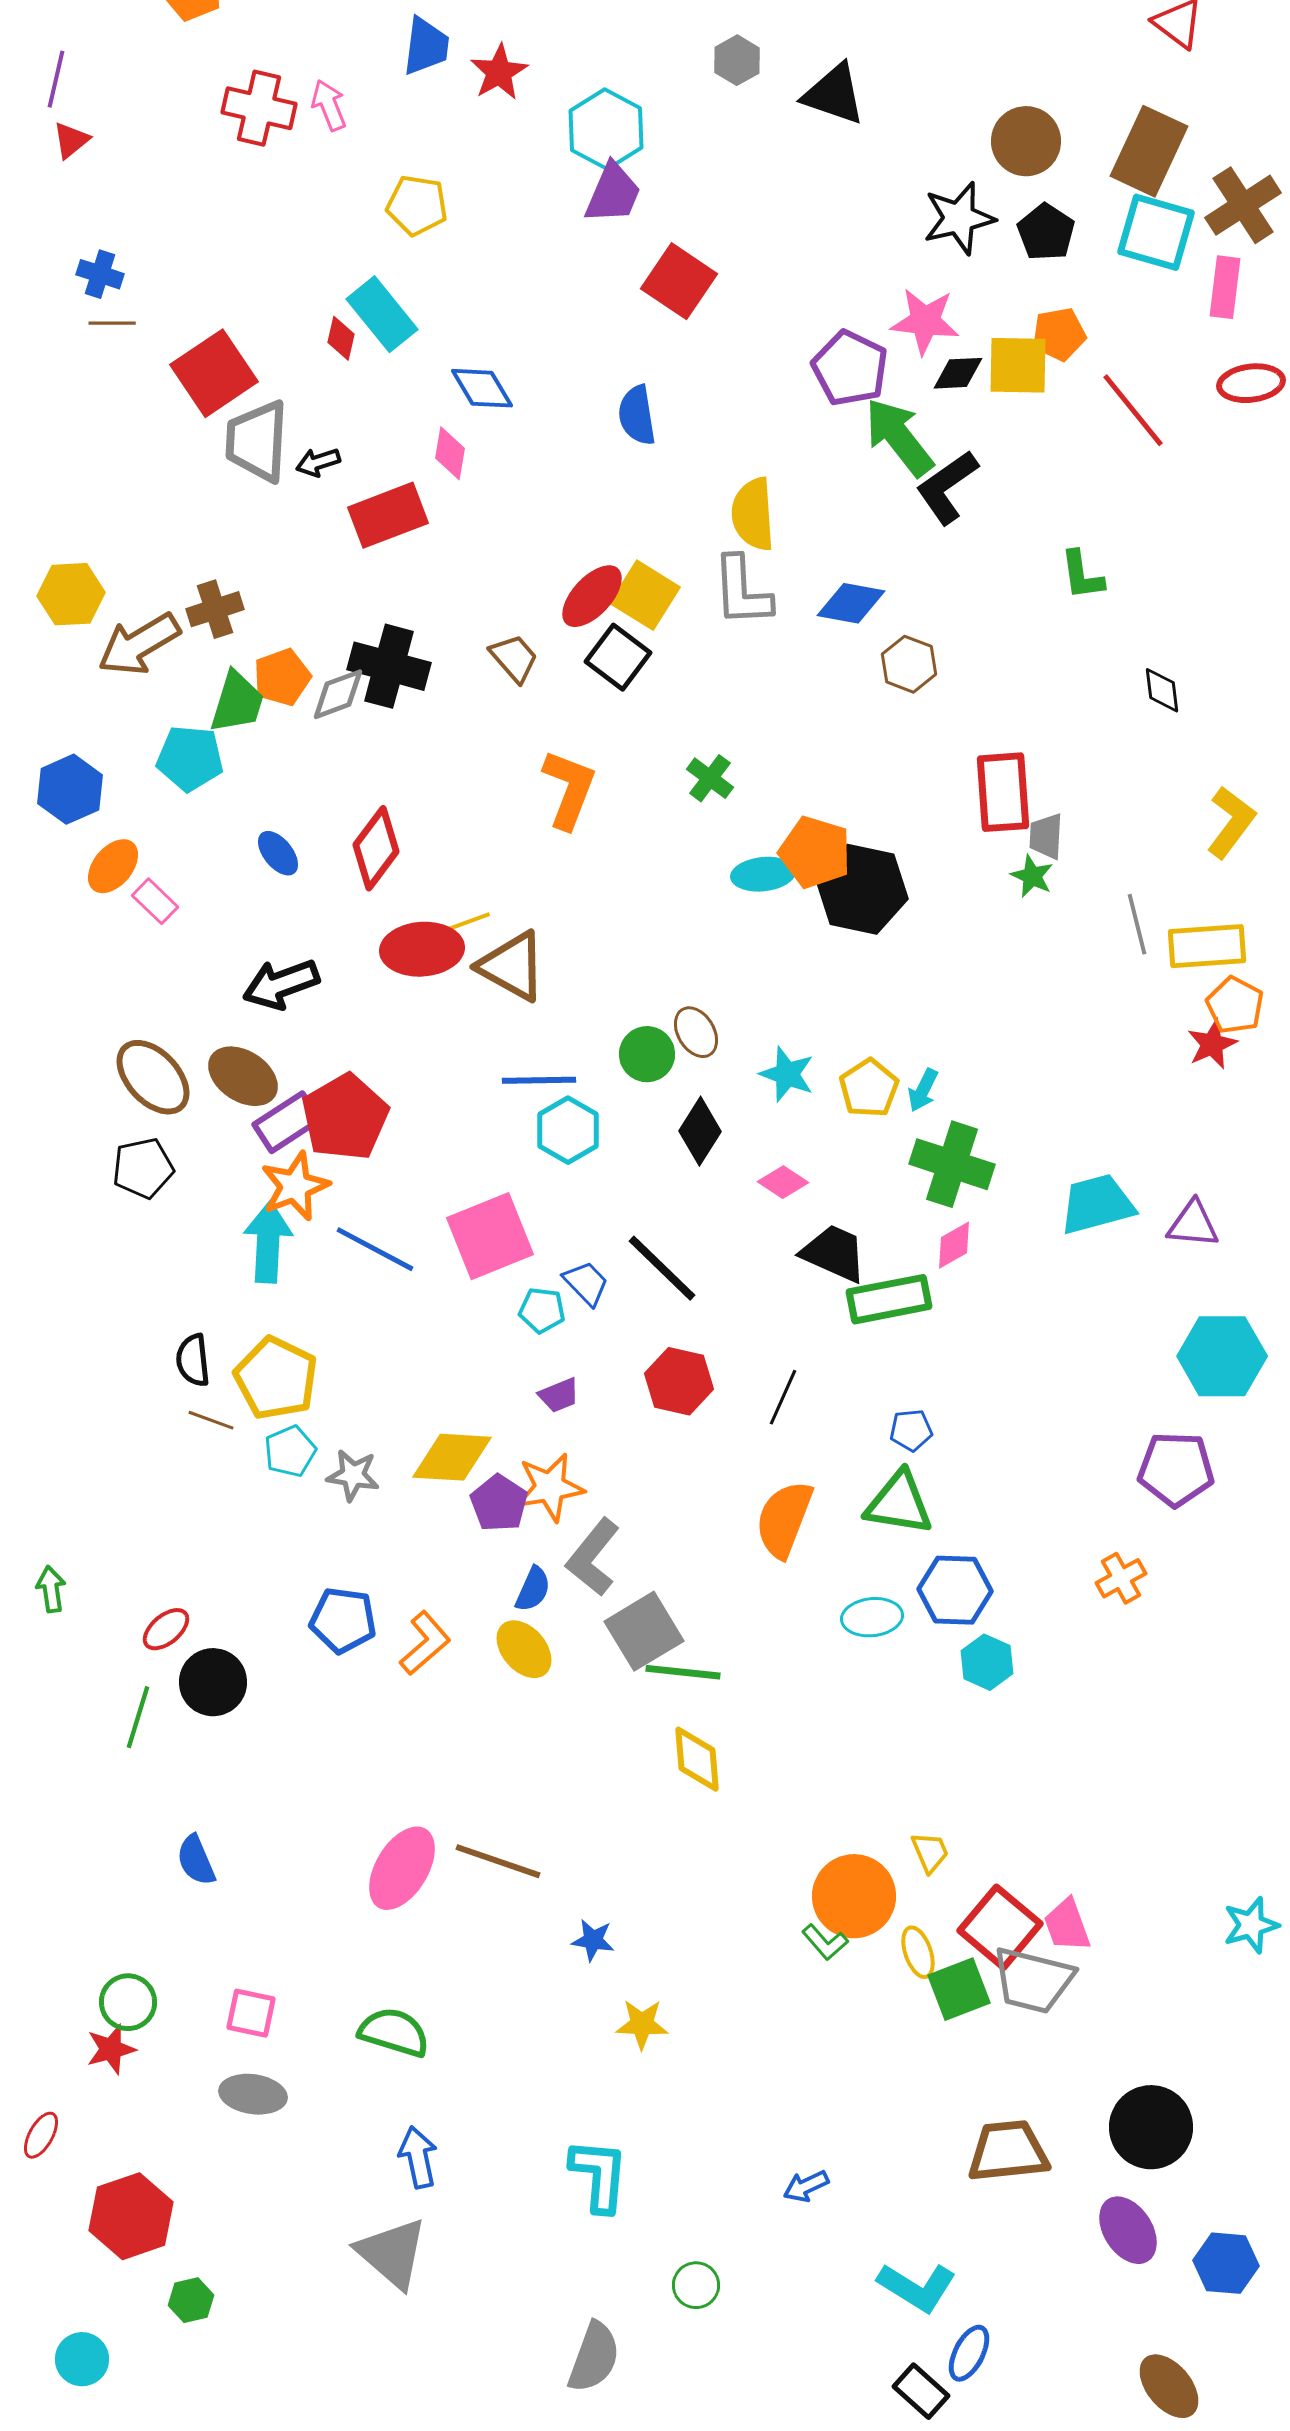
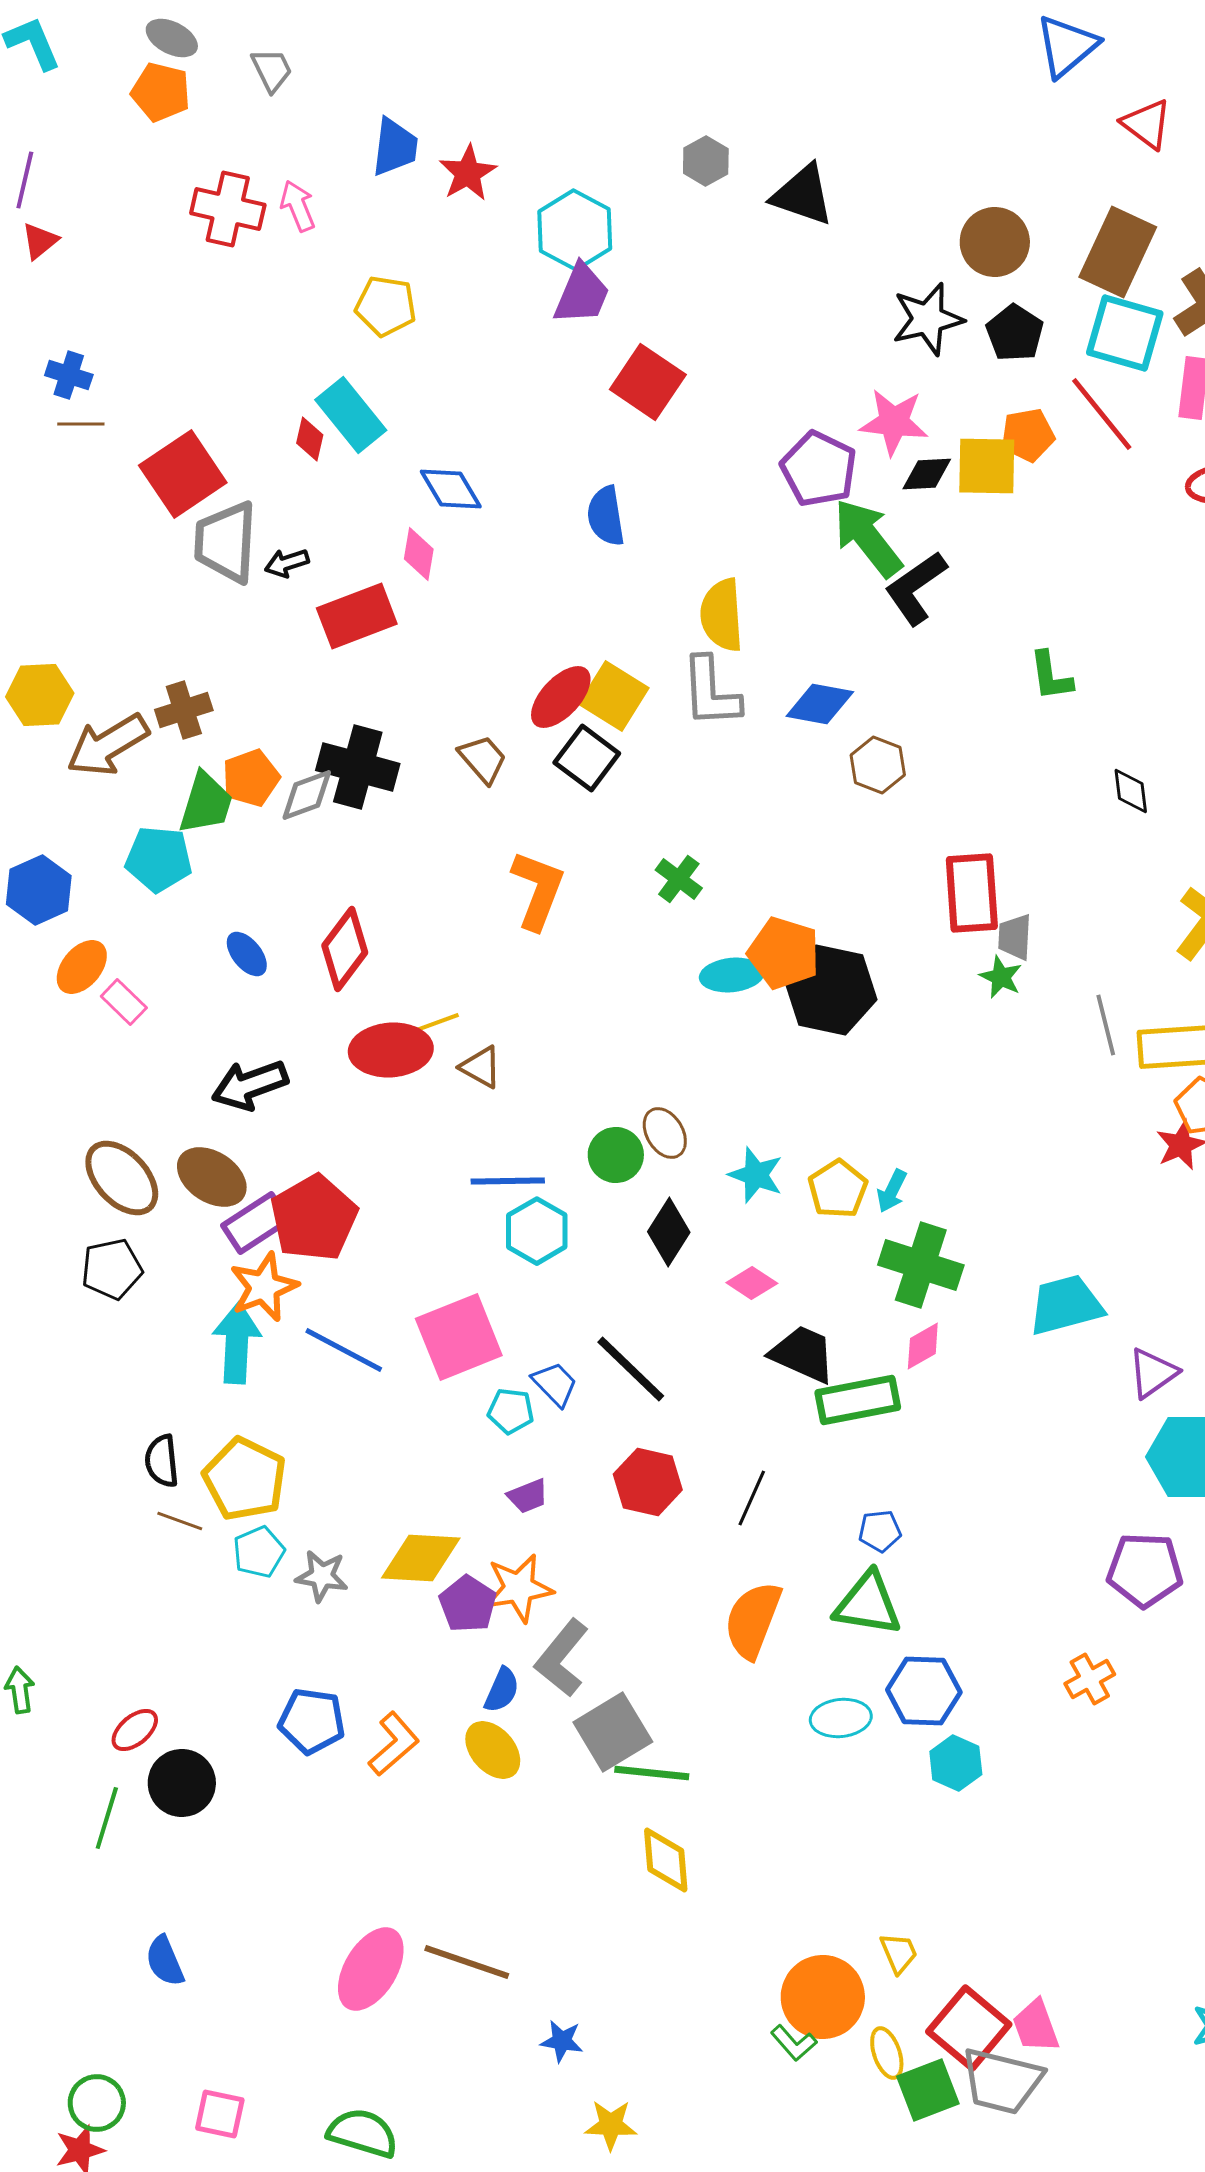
red line: (1133, 410) -> (1102, 414), moved
brown triangle: (512, 966) -> (481, 1067), size x0.6
purple triangle: (1193, 1224) -> (1153, 1373), moved, turned -40

